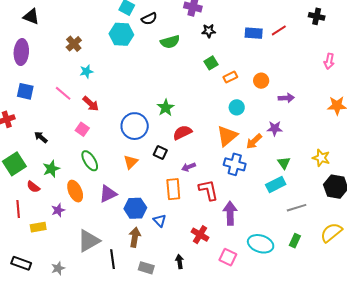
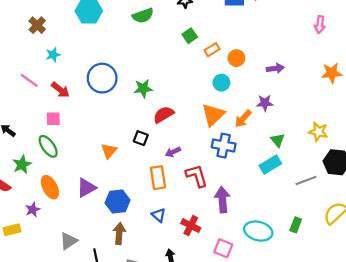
orange circle: (261, 81) -> (236, 58), moved
green star: (166, 108) -> (143, 88), turned 30
blue circle: (135, 126) -> (102, 78), moved
pink square: (82, 129) -> (53, 119), turned -32
green ellipse: (90, 161) -> (48, 146), moved
gray line: (297, 208) -> (306, 181), moved
blue triangle: (160, 220) -> (159, 215), moved
gray triangle: (89, 241) -> (69, 241), size x0.7

